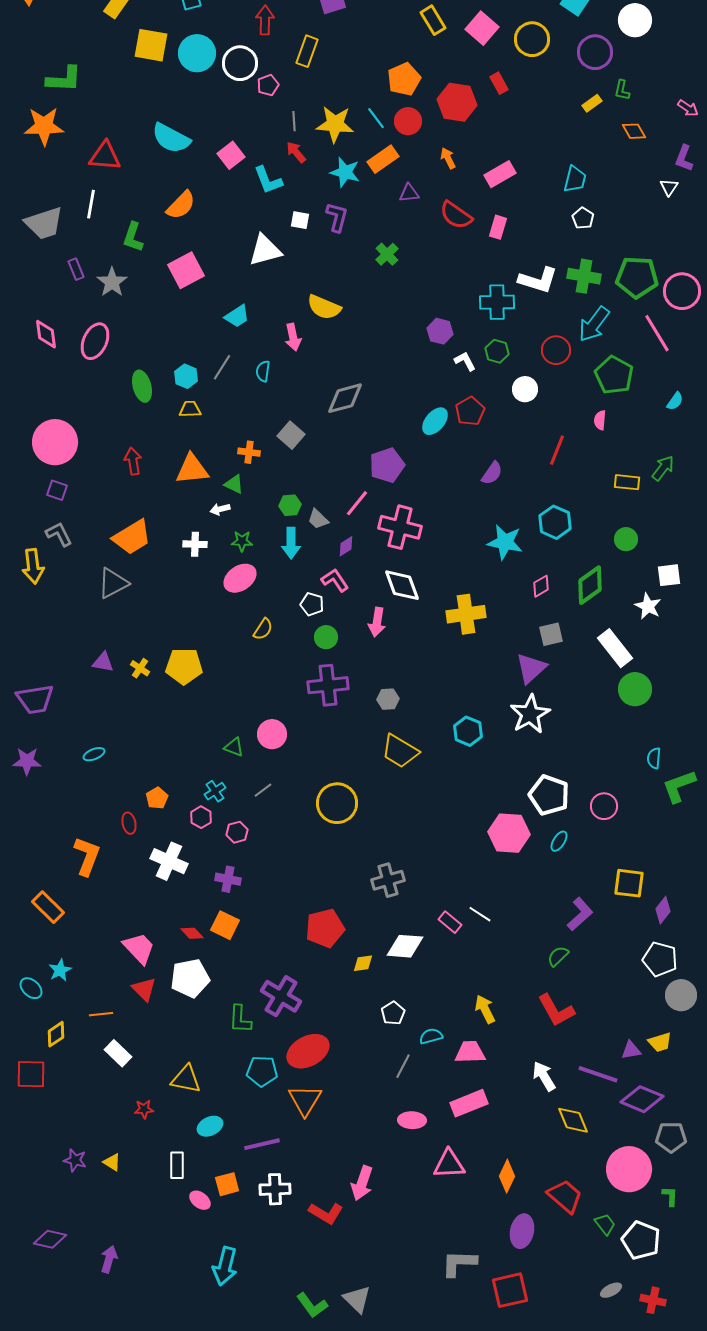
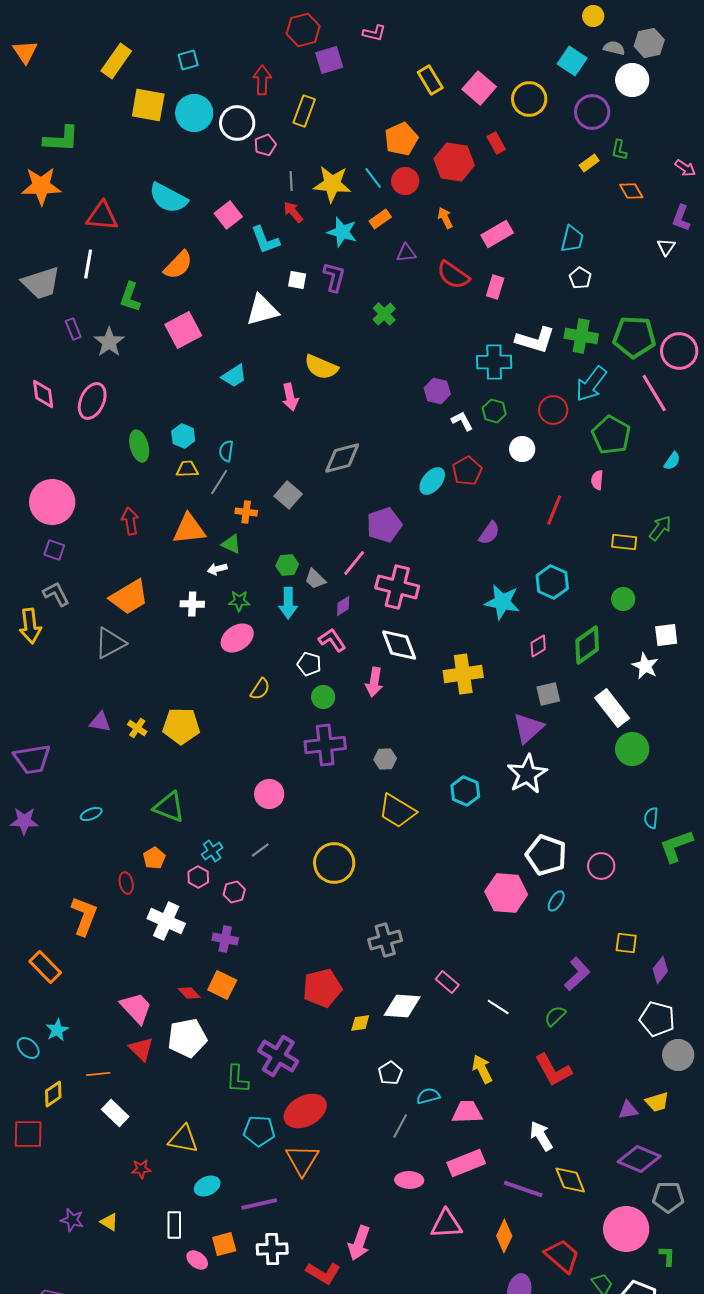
orange rectangle: (383, 159) -> (380, 219), size x0.7
gray line: (222, 367) -> (219, 482), moved
cyan semicircle: (263, 371) -> (226, 451), moved
green triangle: (234, 747) -> (169, 807), moved, size x1.6
yellow square: (629, 883) -> (626, 943), size x0.7
white line: (480, 914) -> (498, 1007), moved
purple line: (598, 1074) -> (523, 1189), moved

